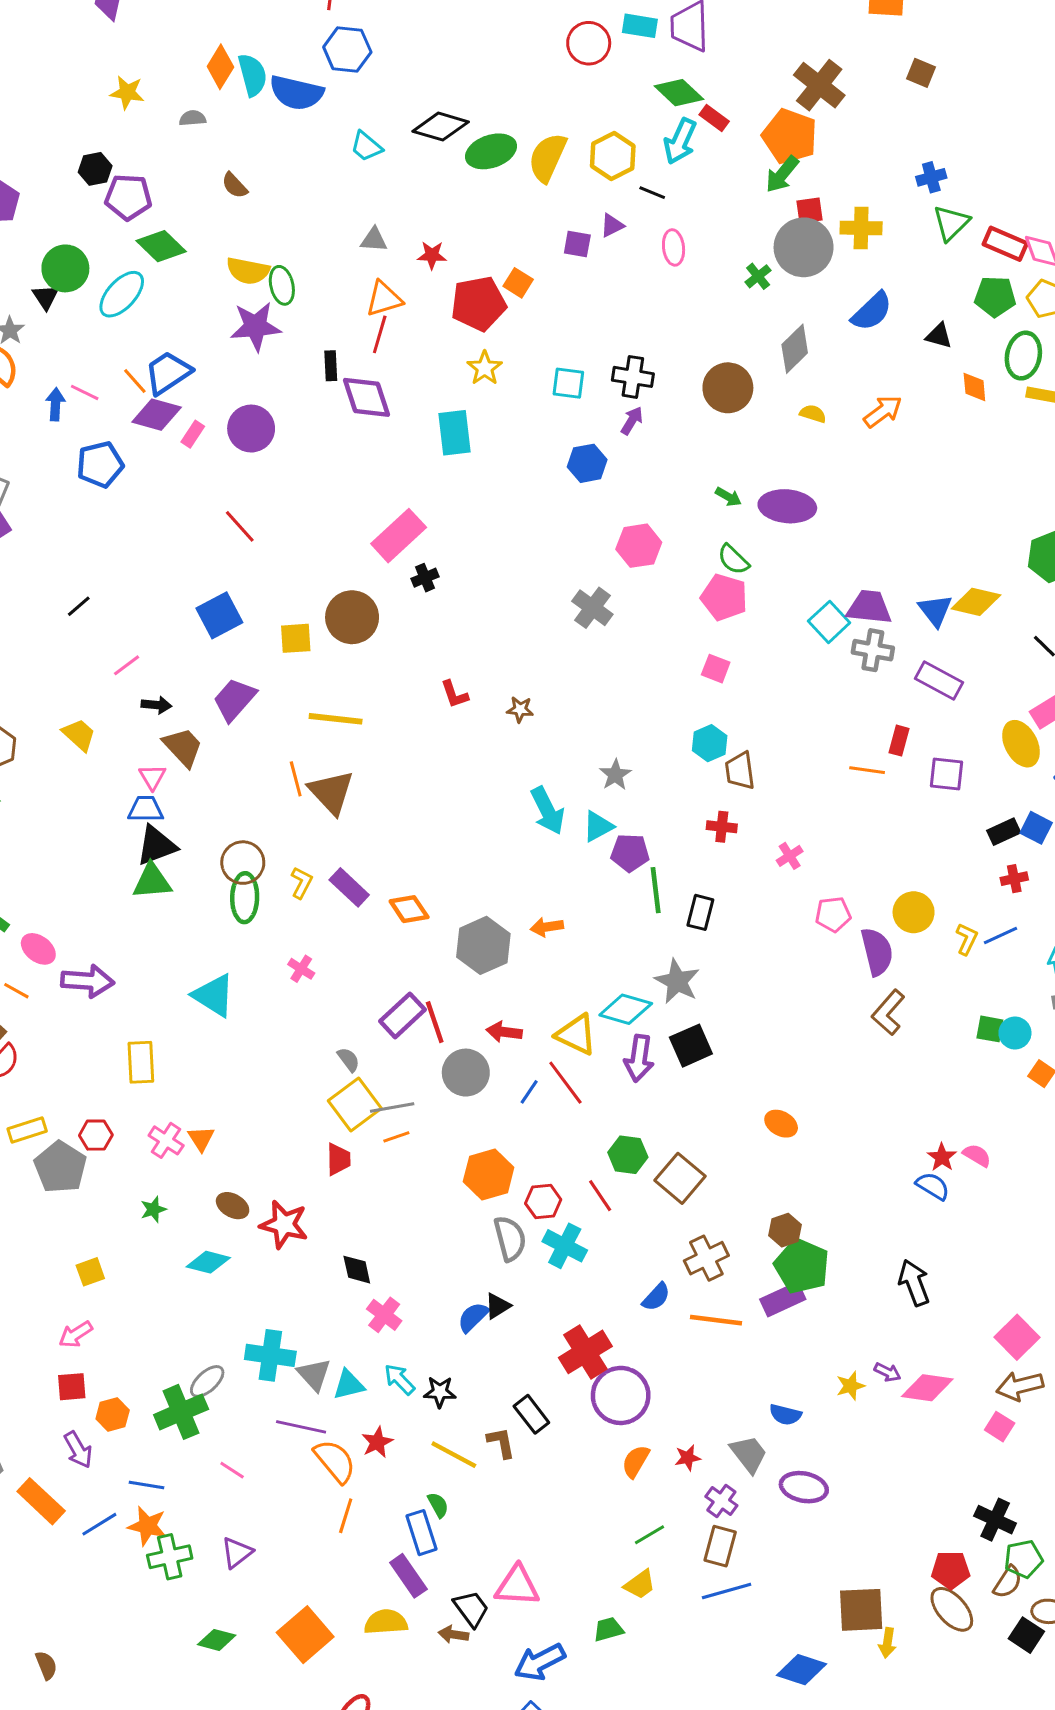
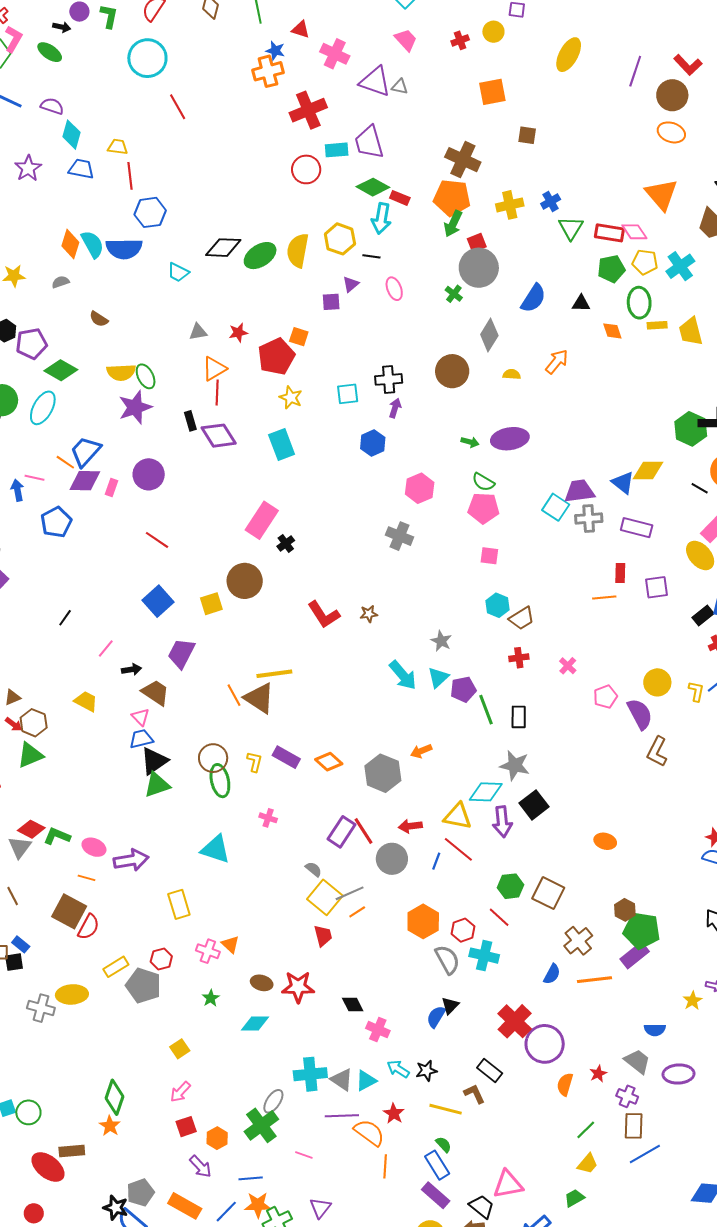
yellow cross: (861, 228) -> (510, 205), moved
red L-shape: (454, 694) -> (324, 615), size x1.6
yellow line: (336, 719) -> (274, 674), moved
brown trapezoid: (740, 771) -> (522, 618), turned -100

